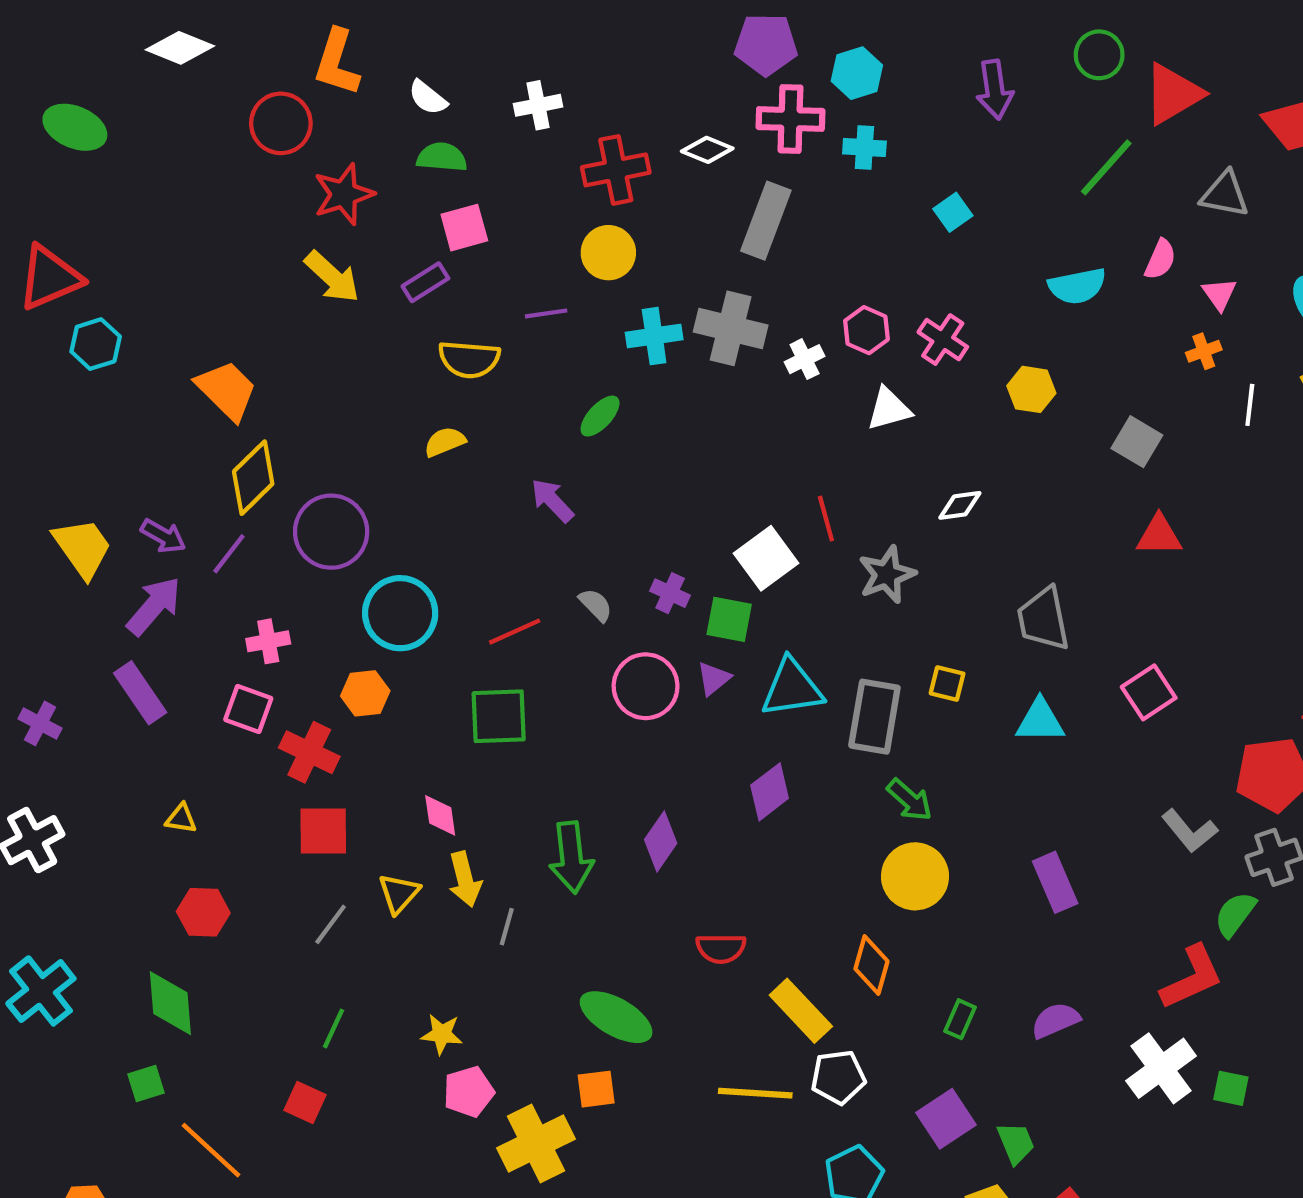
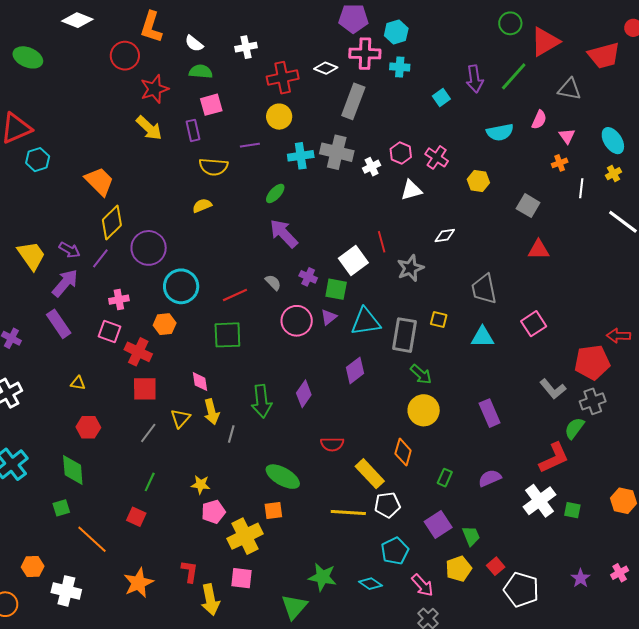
purple arrow: (995, 90) -> (475, 79), moved
purple rectangle: (425, 282) -> (193, 130), turned -70
purple arrow: (552, 500) -> (284, 234), moved, size x1.4

